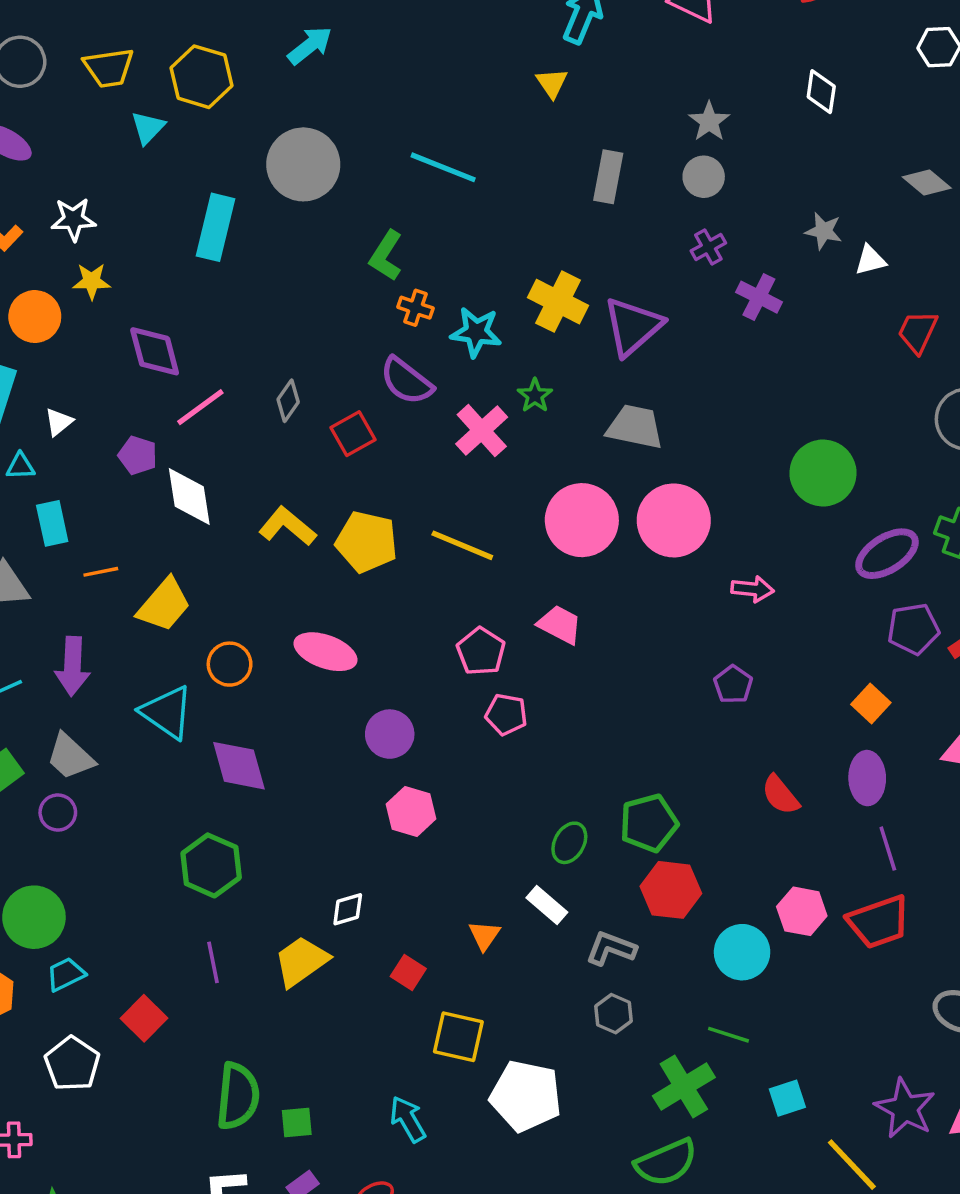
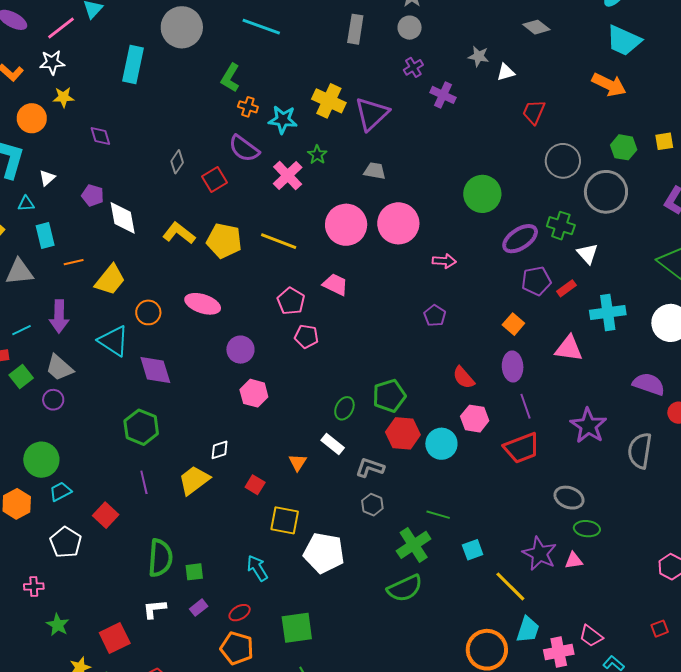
purple diamond: (155, 351) -> (100, 136), size x0.7
pink line: (200, 407) -> (61, 28), moved
gray trapezoid: (635, 427) -> (375, 171), size x0.7
pink hexagon: (802, 911) -> (475, 419), moved
cyan circle: (742, 952) -> (441, 444), moved

